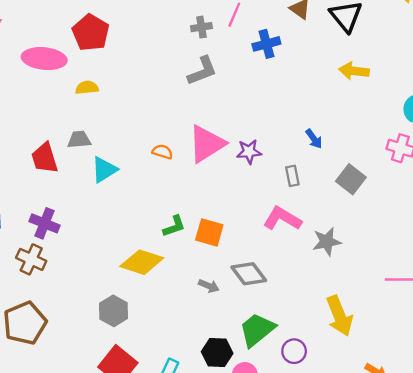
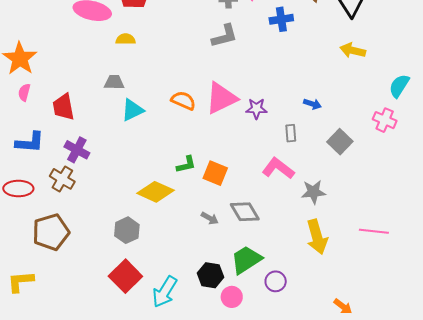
blue arrow: (314, 139) -> (312, 104), turned -42
orange semicircle: (162, 152) -> (183, 100), size x1.4
red trapezoid: (45, 158) -> (63, 107), moved
yellow arrow: (339, 316) -> (317, 237), moved

